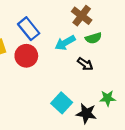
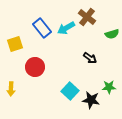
green semicircle: (93, 38) -> (112, 34), moved
cyan arrow: (65, 43) -> (66, 28), moved
red circle: (26, 56) -> (35, 67), moved

